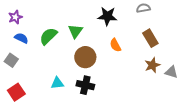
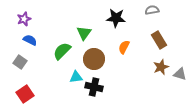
green semicircle: (48, 36) -> (62, 51), moved
orange semicircle: (115, 45) -> (124, 47), turned 56
cyan triangle: (57, 83) -> (76, 77), moved

